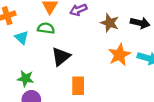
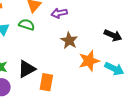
brown star: (110, 23) -> (69, 40), moved
black triangle: (61, 57) -> (27, 69), moved

